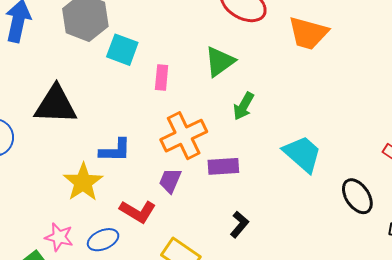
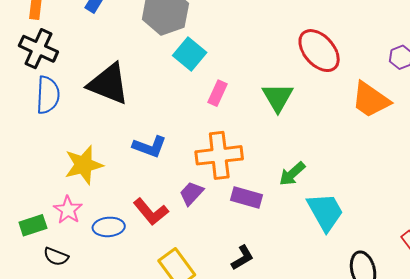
green triangle: (220, 61) -> (278, 97), turned -44
green arrow: (244, 106) -> (292, 174), moved
yellow star: (83, 182) -> (84, 165), moved

